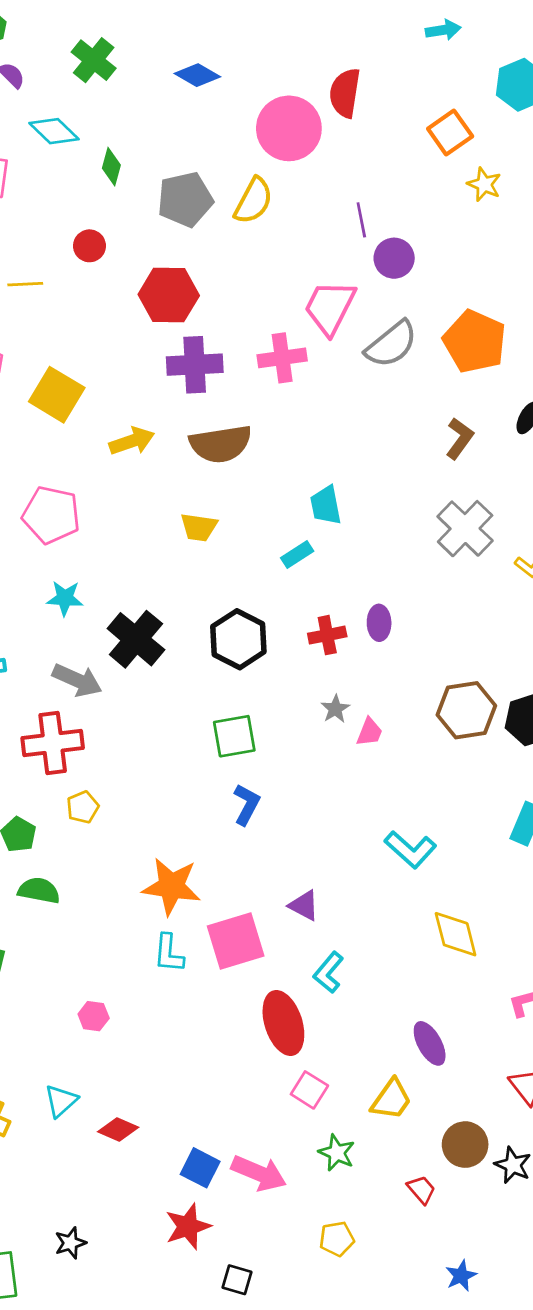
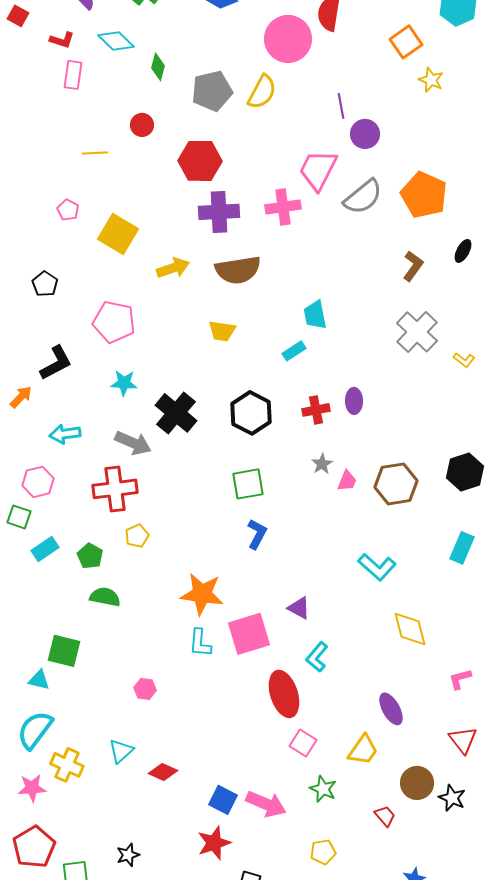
brown hexagon: (466, 710) -> (396, 484), moved

